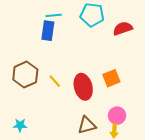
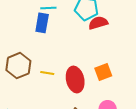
red semicircle: (123, 28) -> (98, 23), moved
yellow line: (55, 81) -> (47, 73), turned -40

